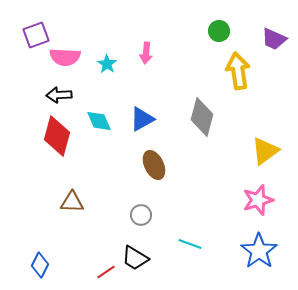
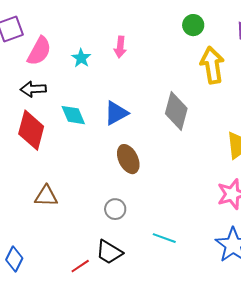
pink semicircle: (65, 57) -> (39, 51), turned -64

